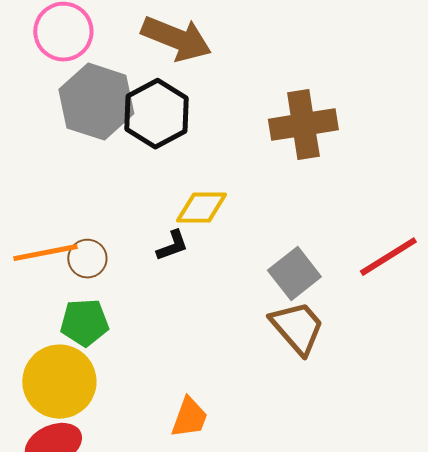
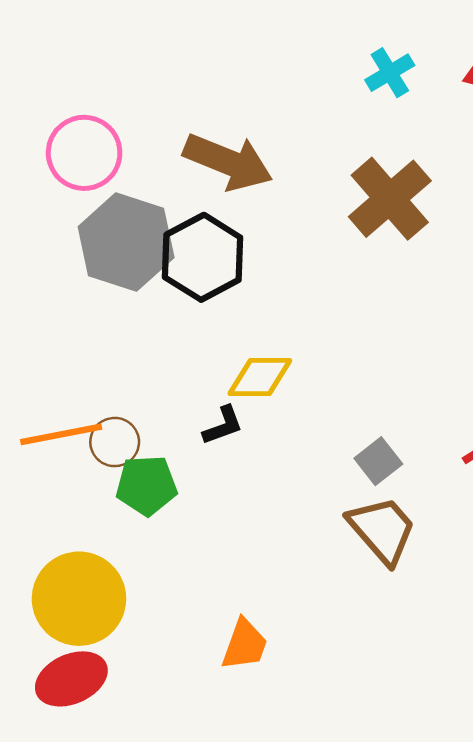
brown cross: (303, 125) -> (390, 199), moved, turned -32
gray square: (294, 274) -> (378, 461), size x0.7
green pentagon: (84, 323) -> (146, 485), moved

